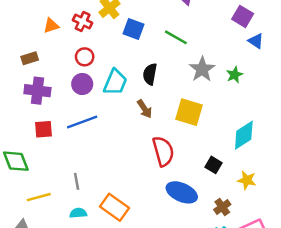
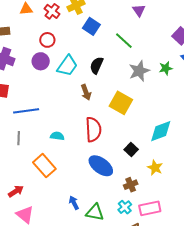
green star: (235, 75) -> (166, 68), moved
blue line: (82, 122) -> (26, 111), moved
cyan semicircle: (78, 213) -> (57, 136), moved

